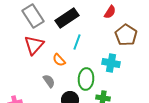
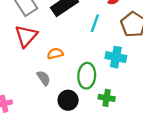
cyan line: (77, 42) -> (95, 23), moved
orange semicircle: (59, 60) -> (55, 54), turned 120

